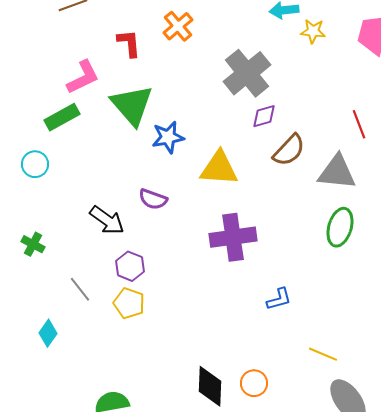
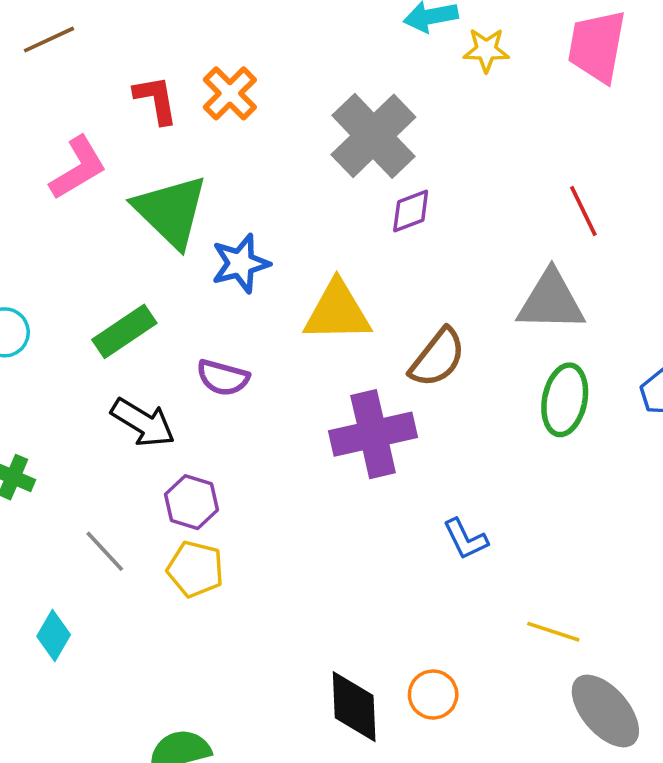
orange cross: (178, 26) -> (230, 93), moved
green rectangle: (62, 117) -> (124, 331), moved
brown semicircle: (289, 150) -> (438, 358), moved
blue L-shape: (279, 299) -> (465, 539), turned 84

